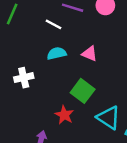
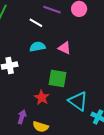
green square: (83, 91) -> (58, 78), turned -30

